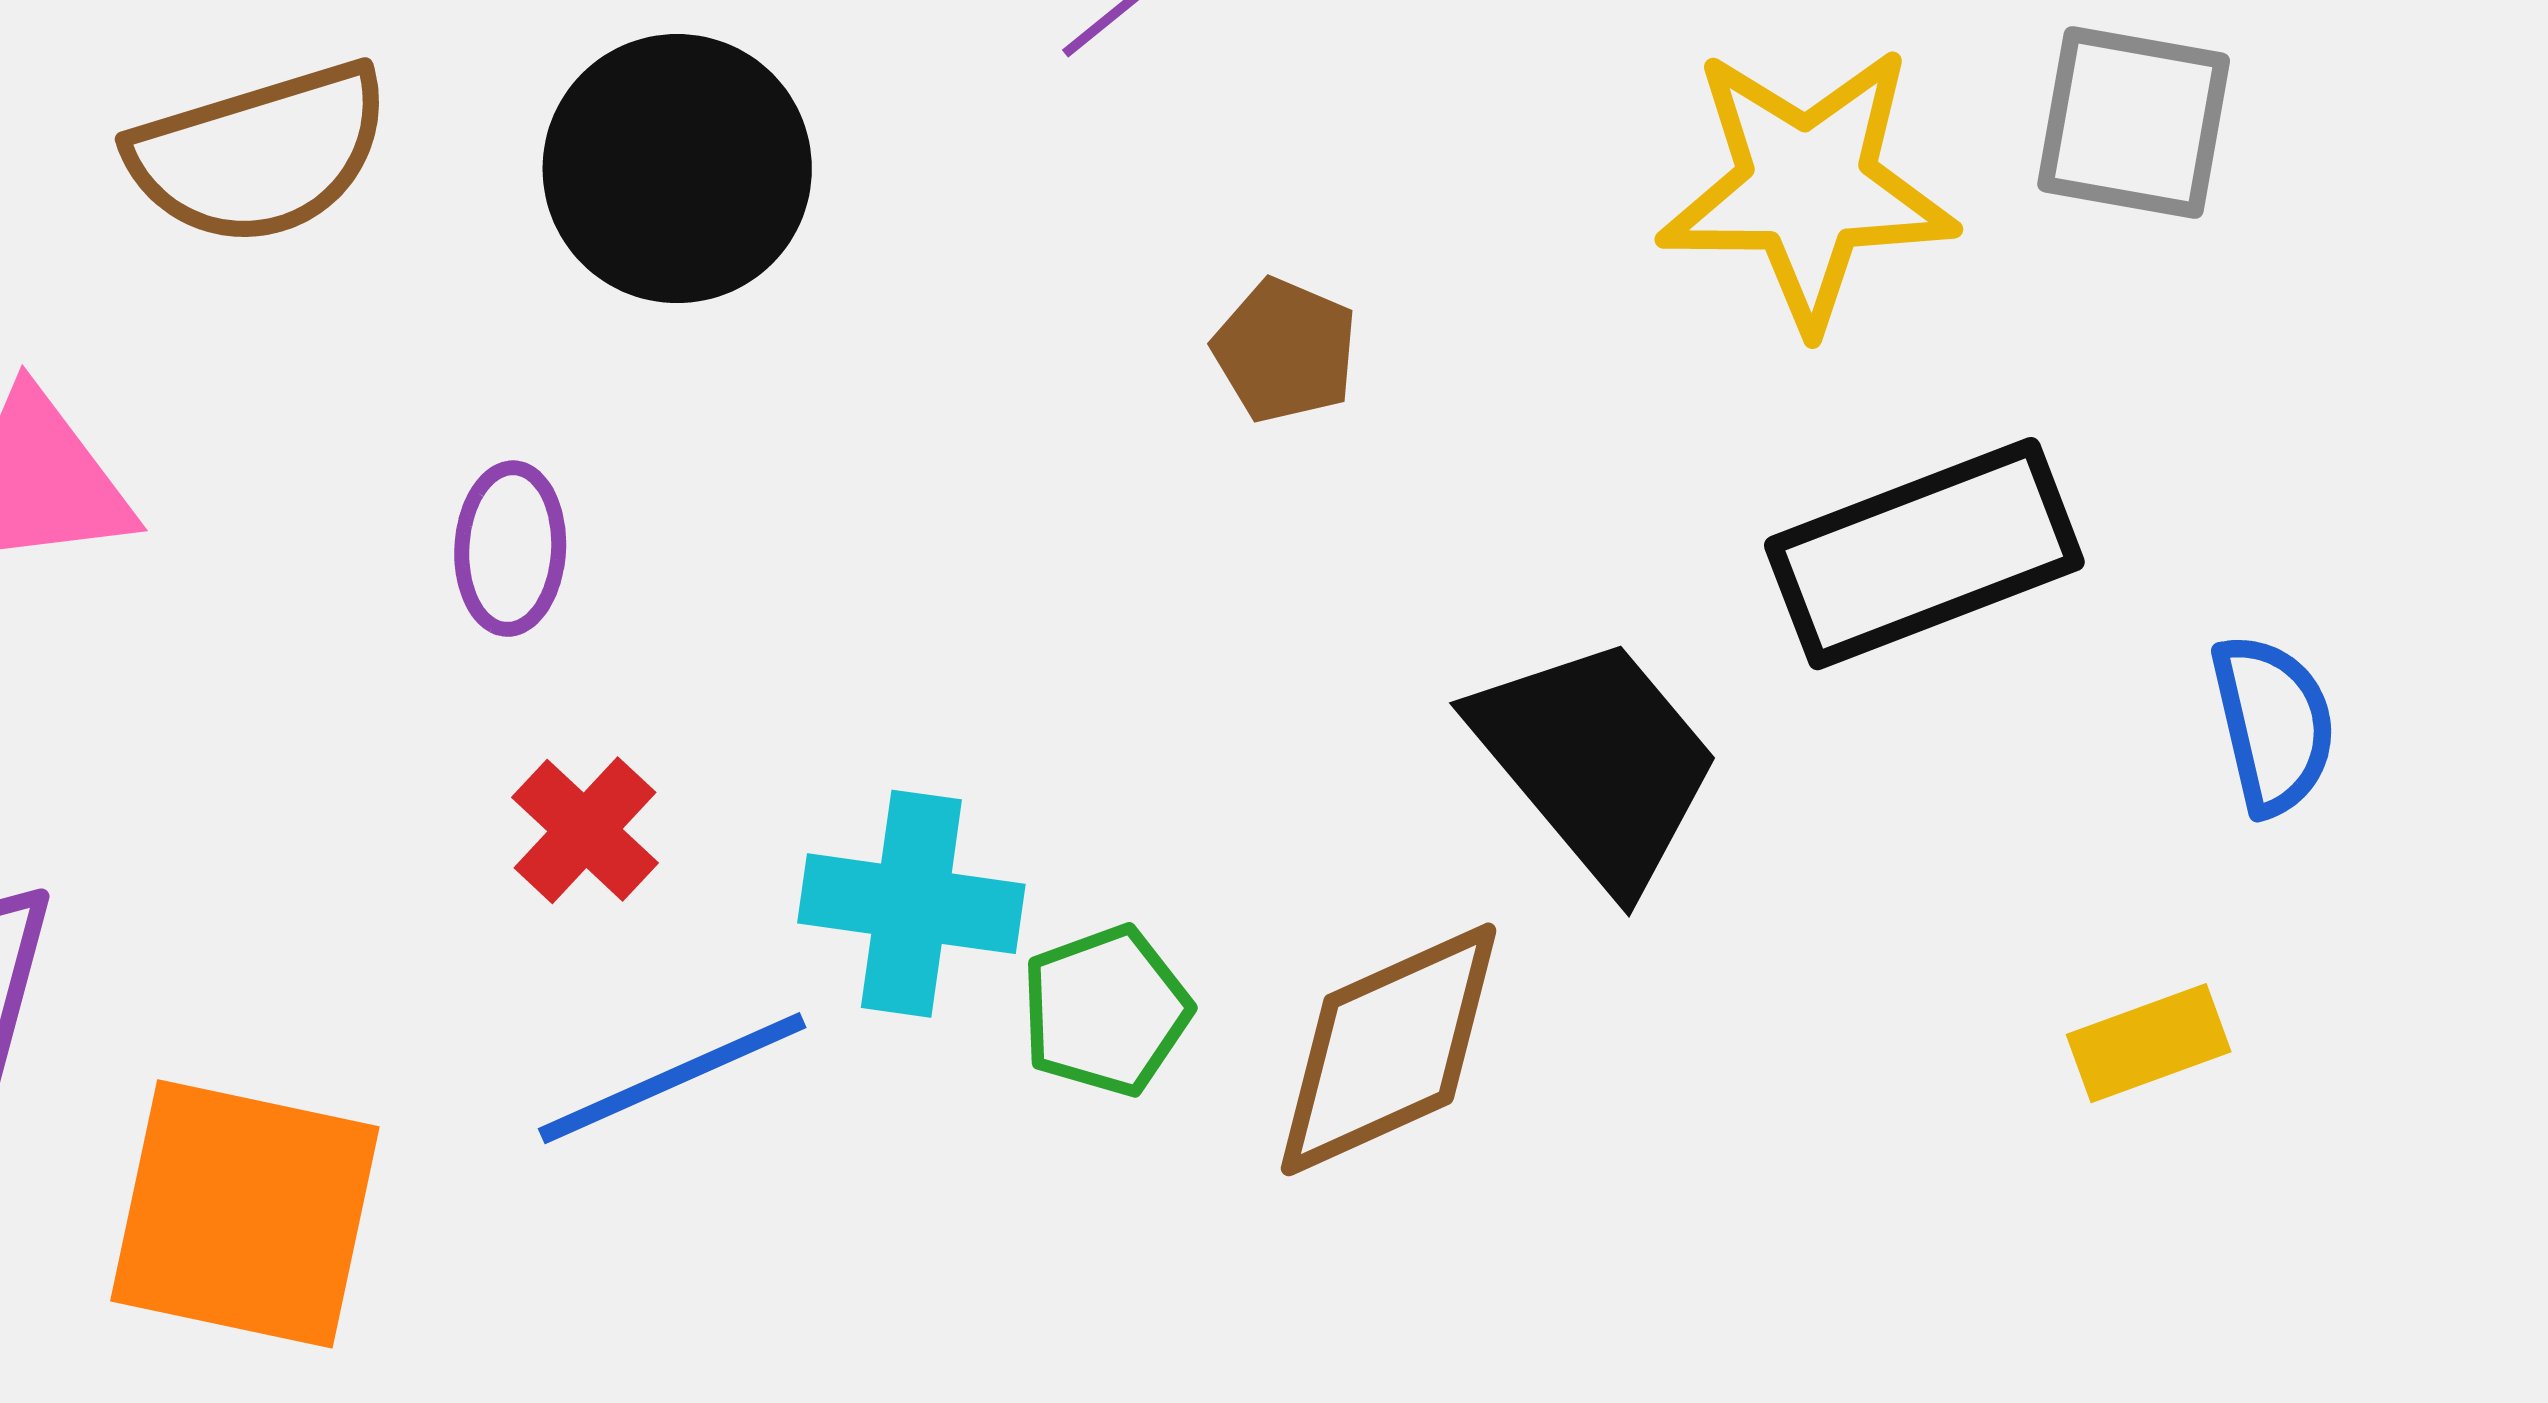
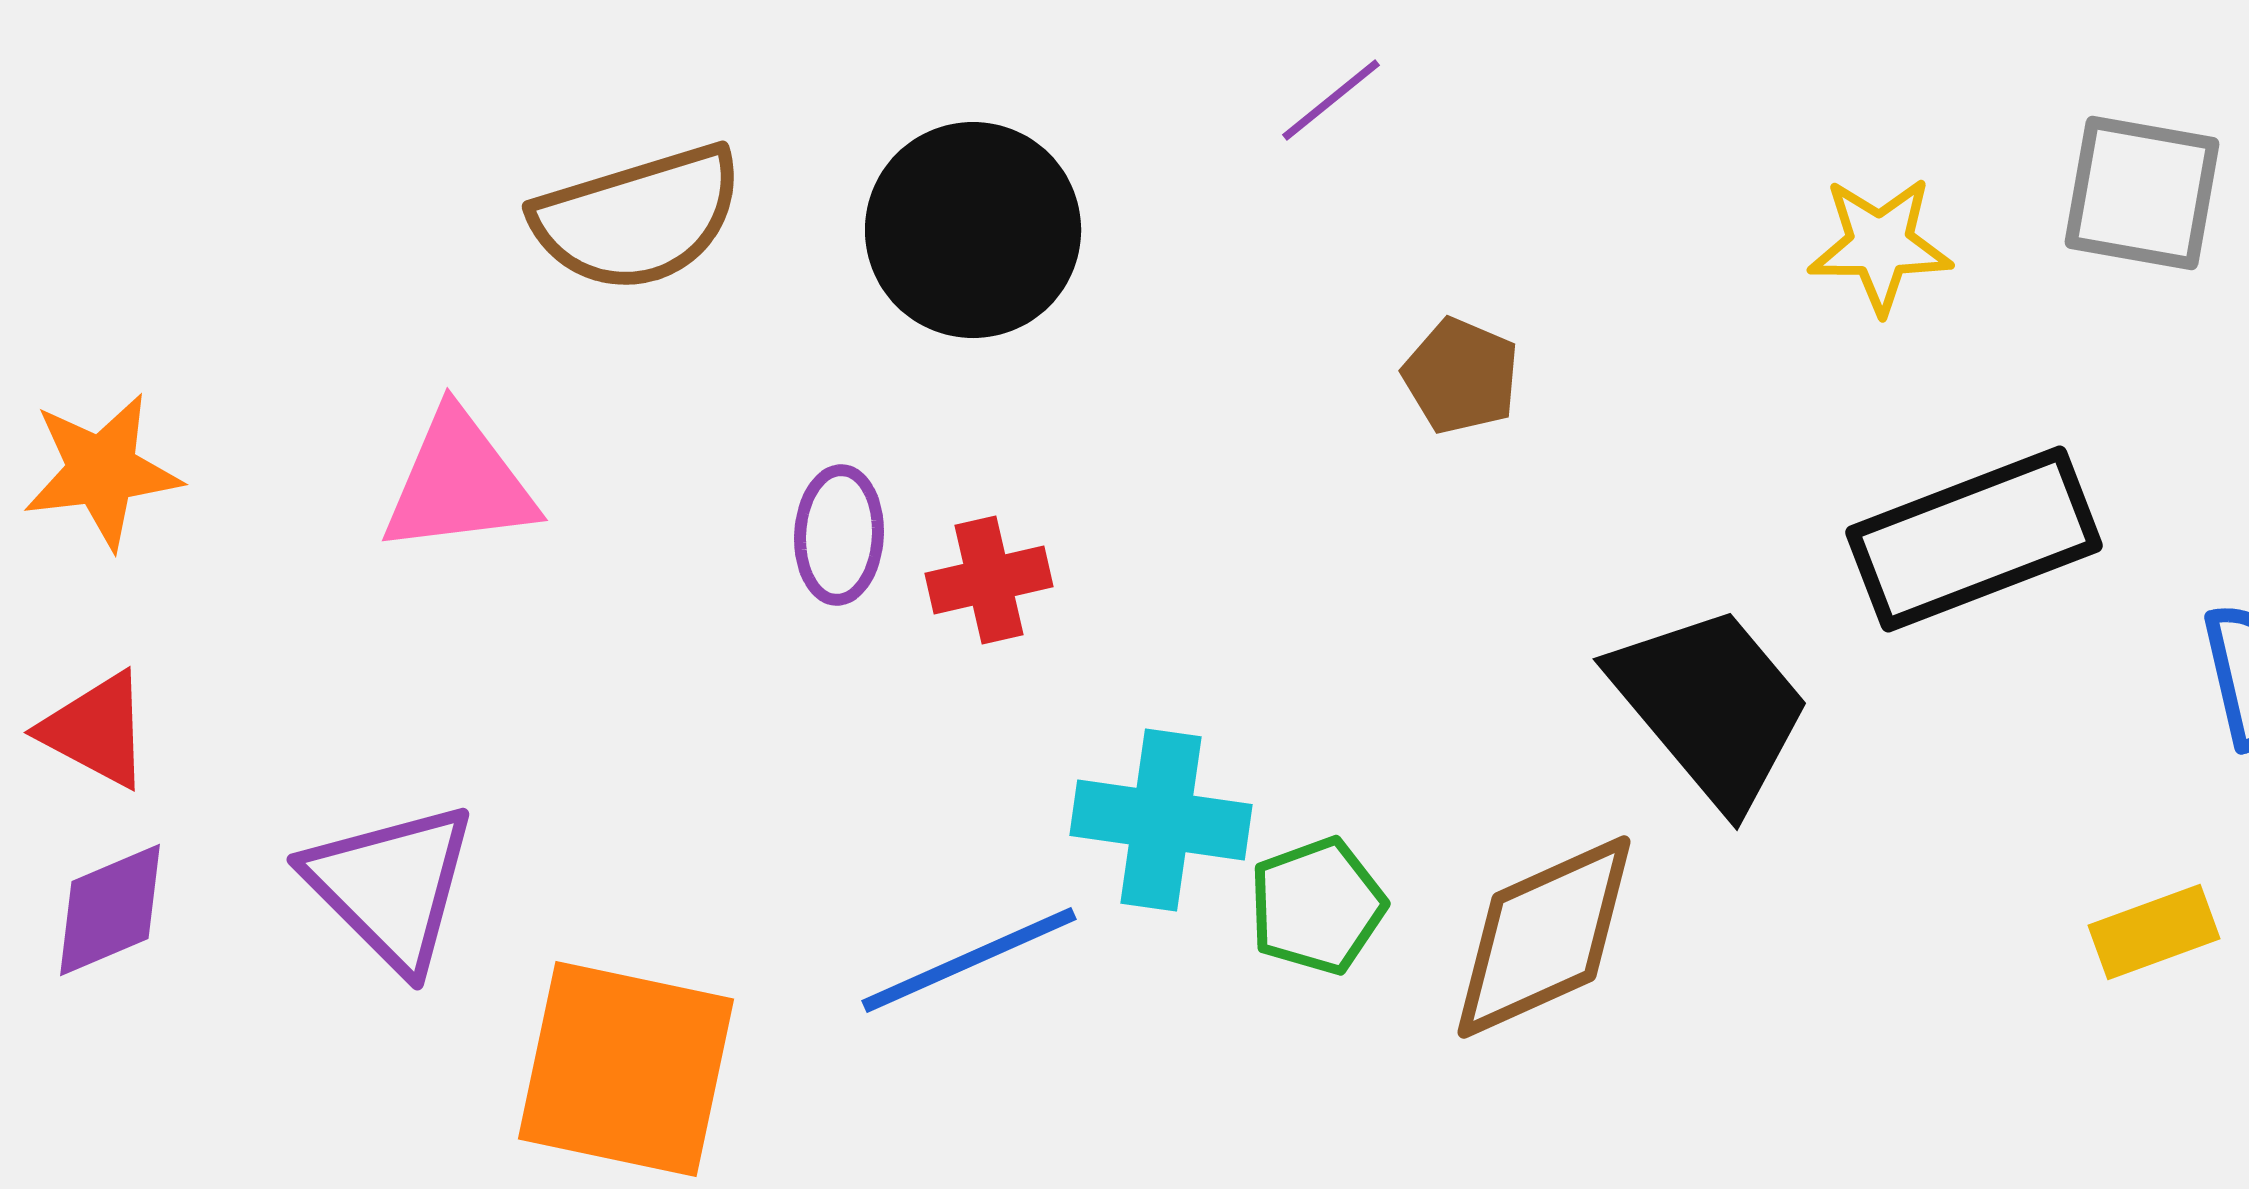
yellow star: (1807, 187) -> (1880, 245), size x0.6
red cross: (585, 830) -> (989, 580), moved, turned 34

